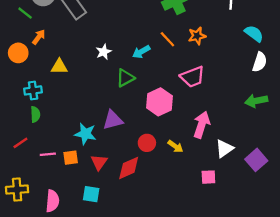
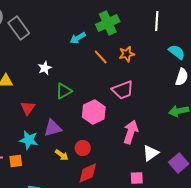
cyan arrow: (141, 52) -> (78, 38), moved
yellow arrow: (175, 146) -> (62, 155), moved
red triangle: (99, 162) -> (28, 108), moved
red diamond: (129, 168) -> (88, 173), moved

